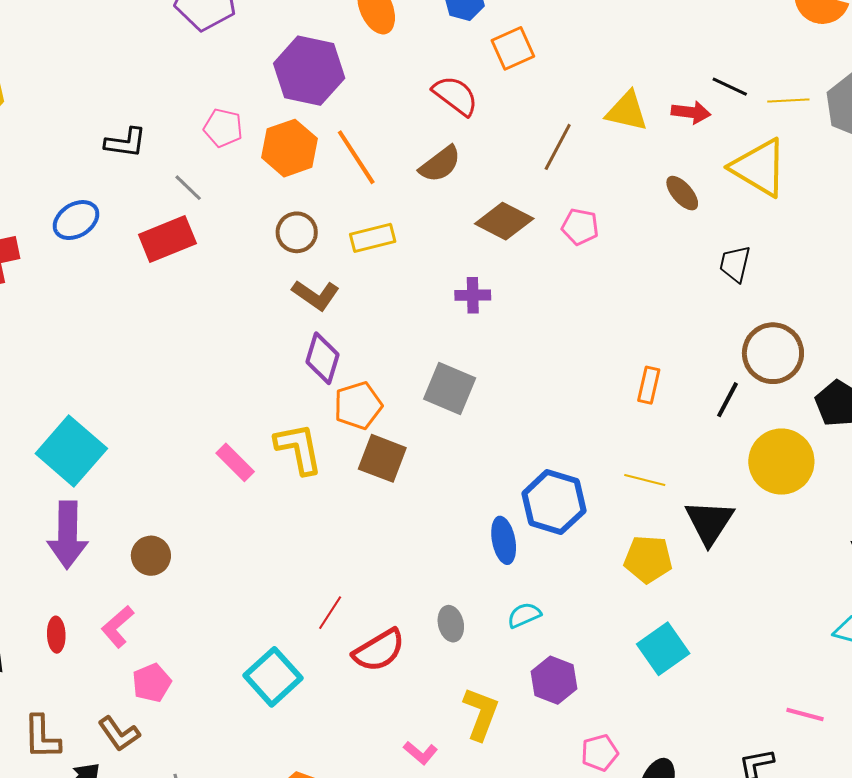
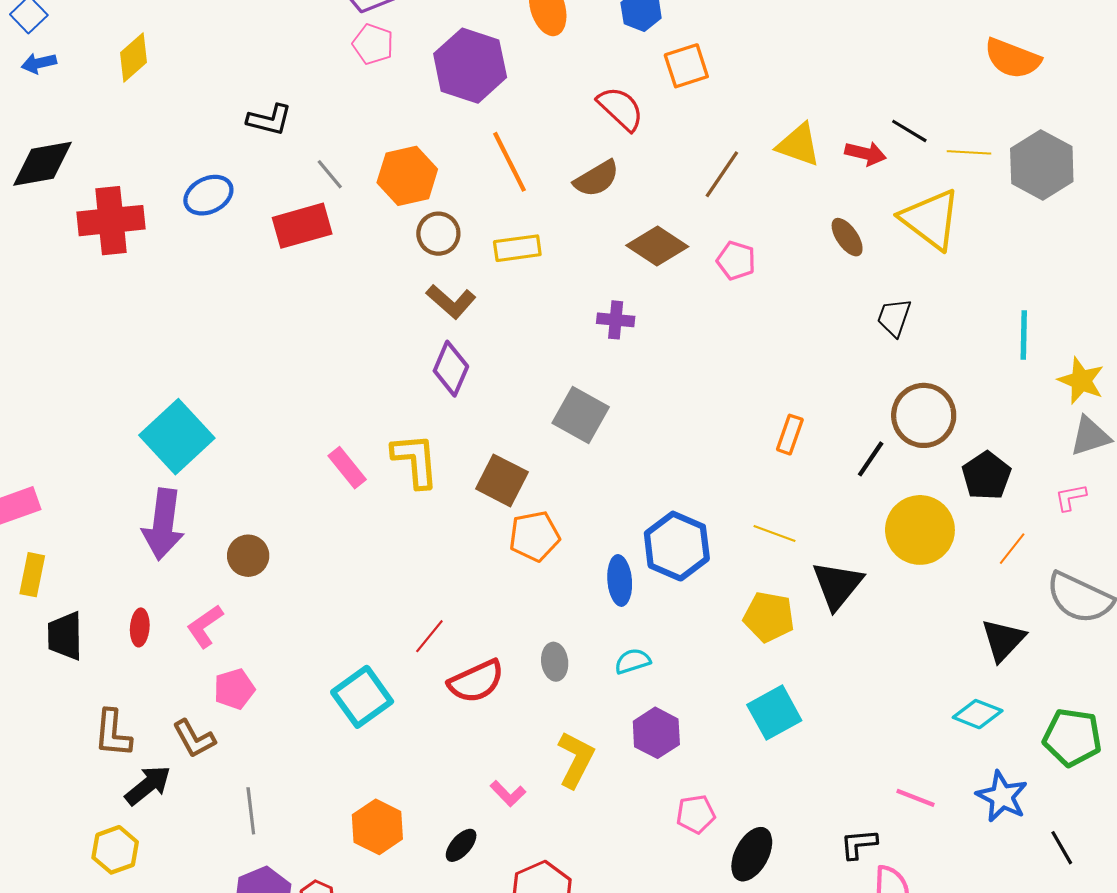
pink pentagon: (223, 128) -> (373, 44), moved
orange hexagon: (290, 148) -> (407, 176), moved
orange pentagon: (358, 405) -> (534, 536), moved

